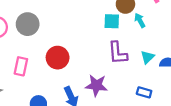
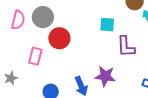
cyan square: (112, 21) -> (107, 25), moved
red circle: (58, 58) -> (59, 38), moved

